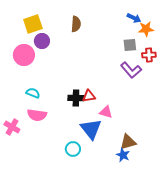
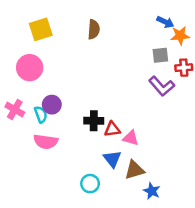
purple circle: (42, 41) -> (52, 105), moved
cyan semicircle: (33, 93) -> (41, 114), turned 48
red triangle: (89, 96) -> (112, 129), moved
pink cross: (12, 127) -> (15, 110), moved
blue triangle: (91, 129) -> (112, 159), size x0.7
brown triangle: (128, 142) -> (134, 170), moved

